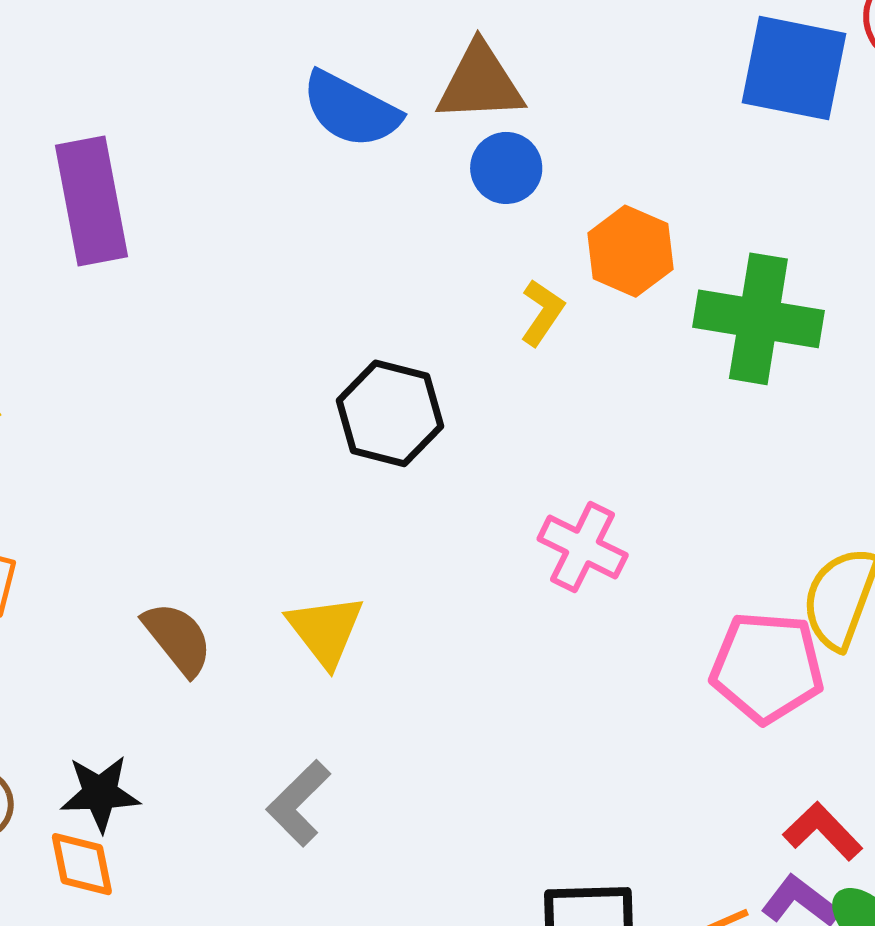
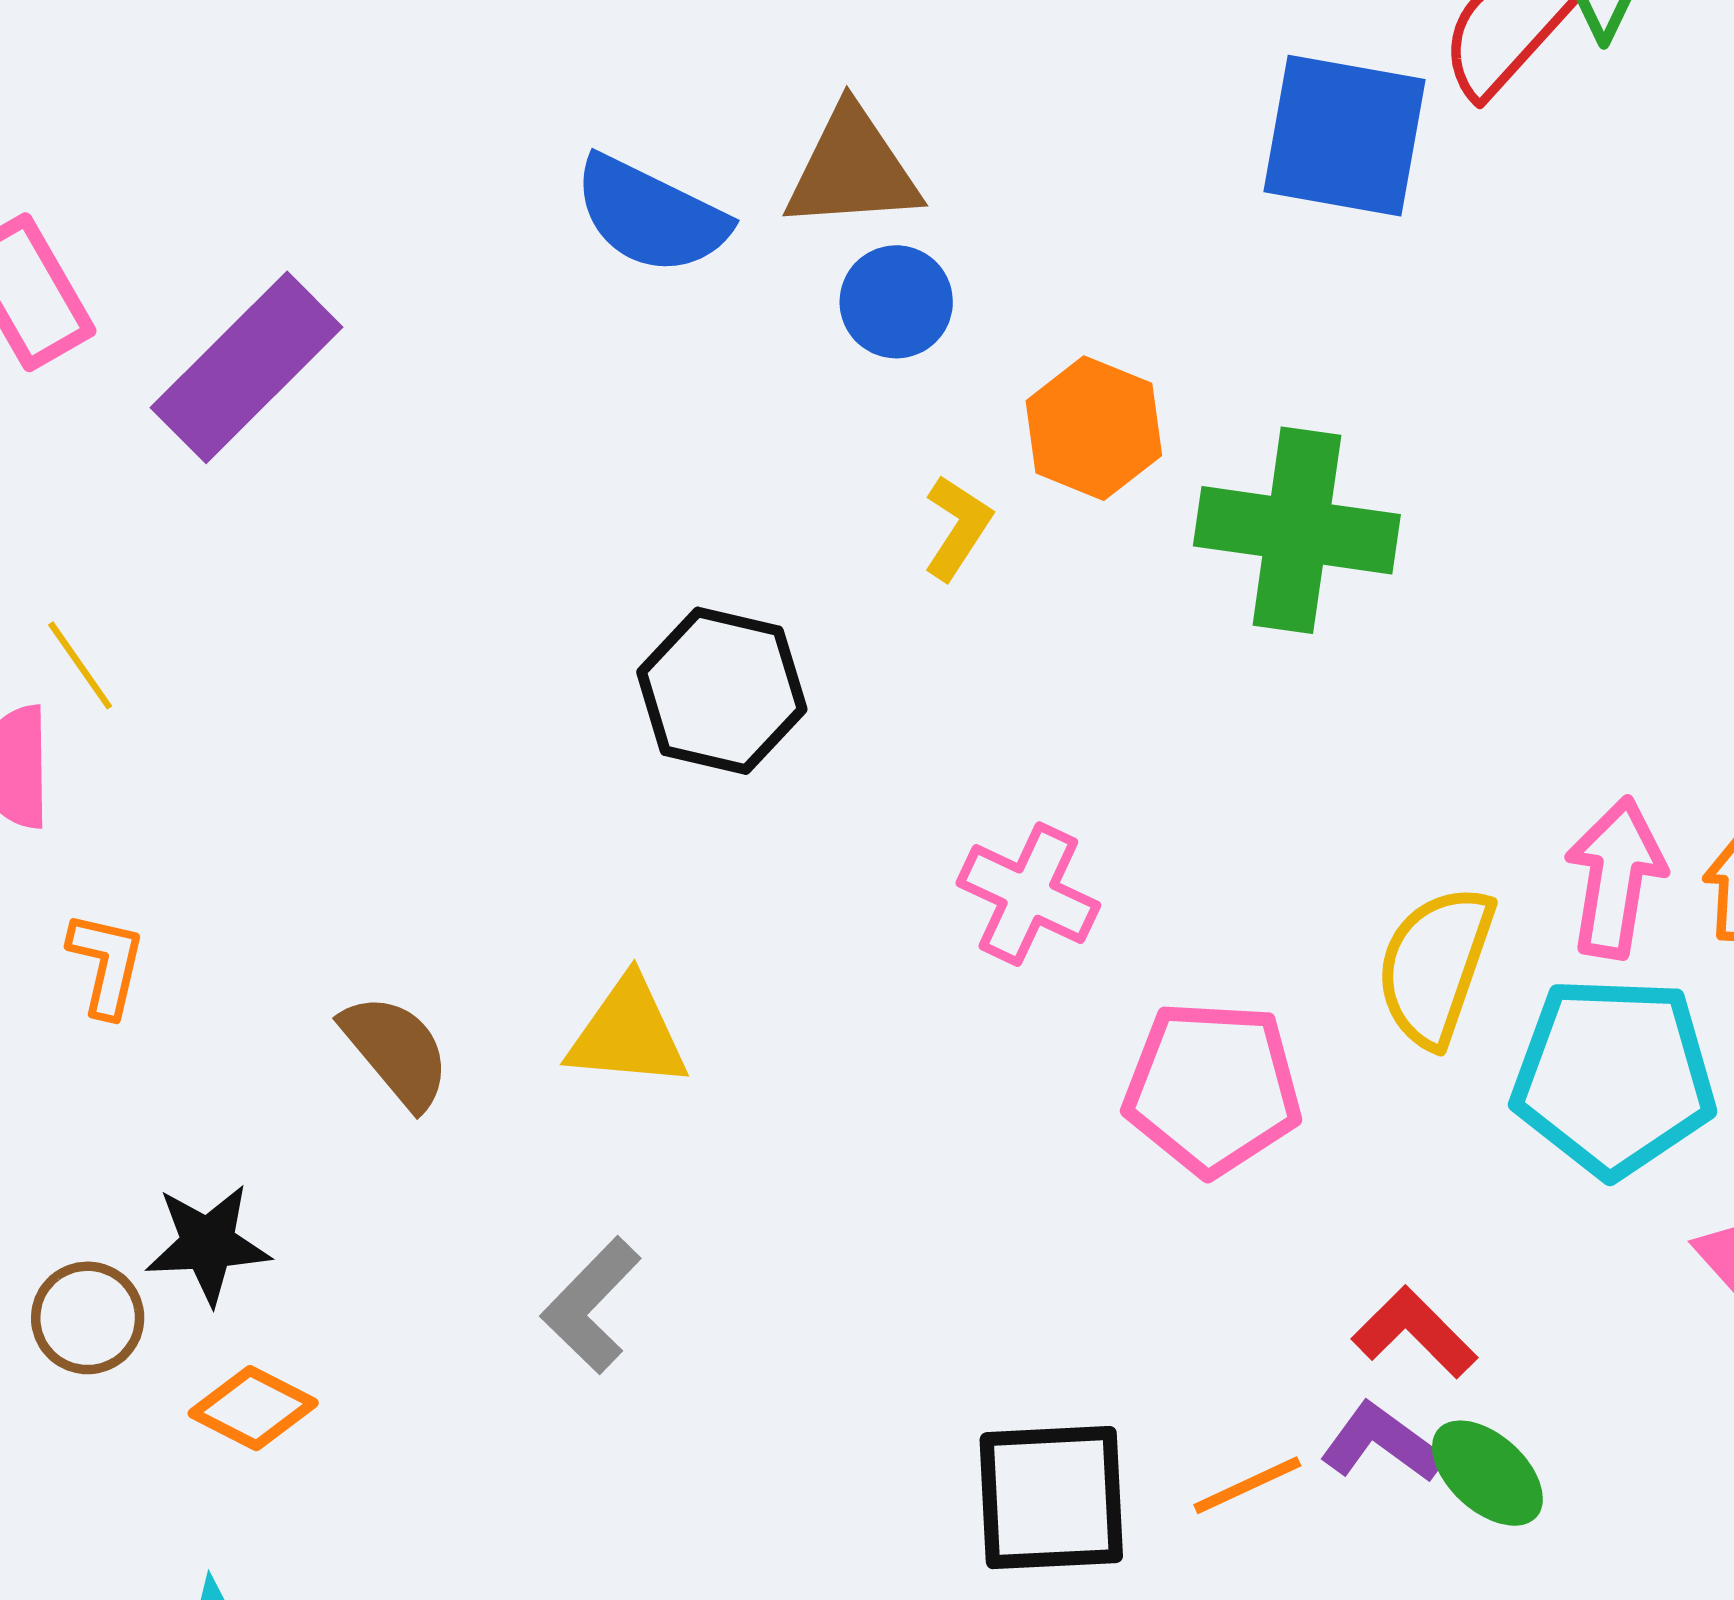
purple rectangle: (92, 201) -> (247, 367), turned 57
yellow triangle: (326, 630) -> (628, 1033), turned -46
pink pentagon: (767, 667) -> (1213, 1088), moved
black star: (100, 793) -> (208, 1244), moved
orange diamond: (82, 864) -> (253, 1408), turned -50

